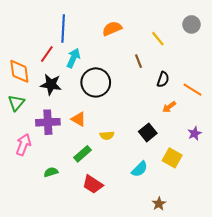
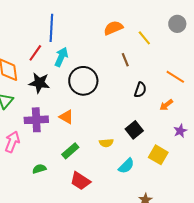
orange semicircle: (112, 29) -> (113, 28), moved
black semicircle: (163, 79) -> (140, 90), moved
orange line: (193, 90) -> (175, 77), moved
orange arrow: (169, 107) -> (166, 105), moved
yellow semicircle: (107, 135) -> (106, 143), moved

